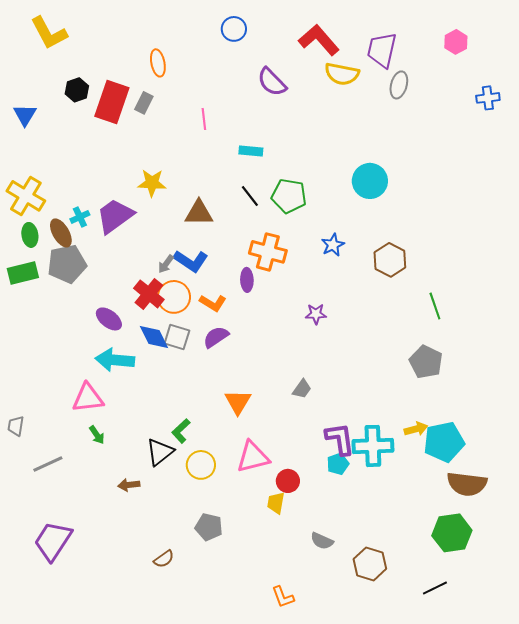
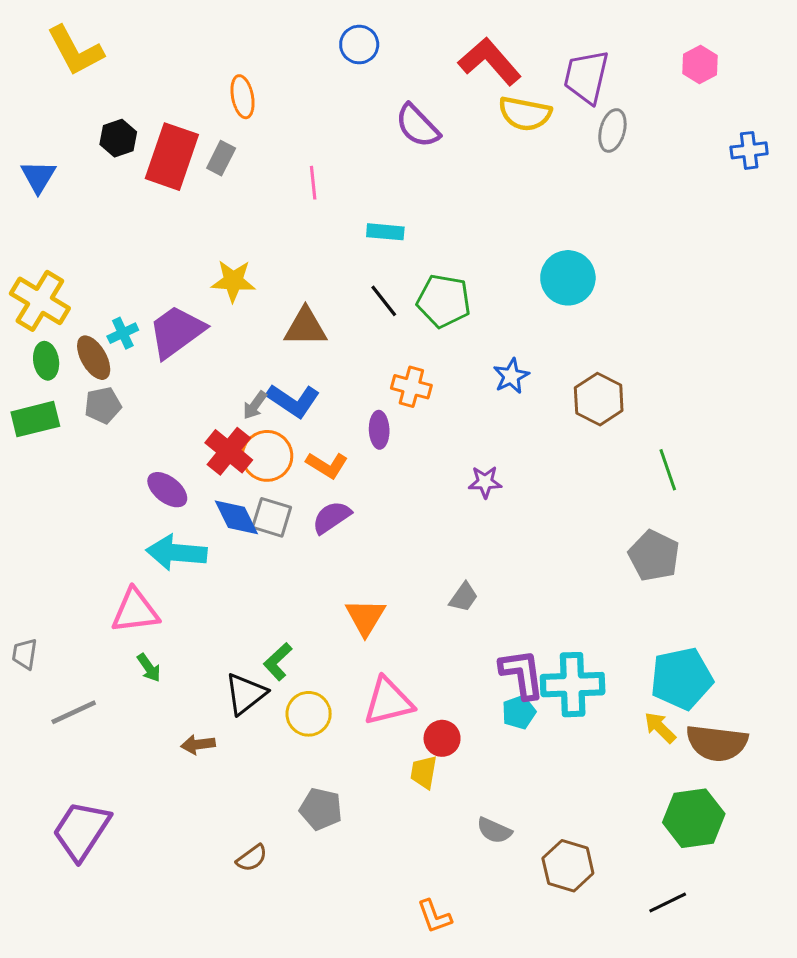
orange cross: (268, 252) -> (411, 387), size x0.7
gray pentagon: (67, 264) -> (103, 405), size x0.6
yellow arrow: (416, 429) -> (660, 728), moved, turned -120

